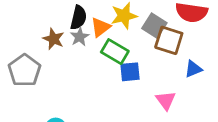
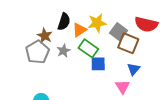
gray star: (80, 37) -> (64, 51), moved
blue triangle: (193, 69) -> (134, 69), moved, turned -32
gray pentagon: (24, 70) -> (38, 52), moved

